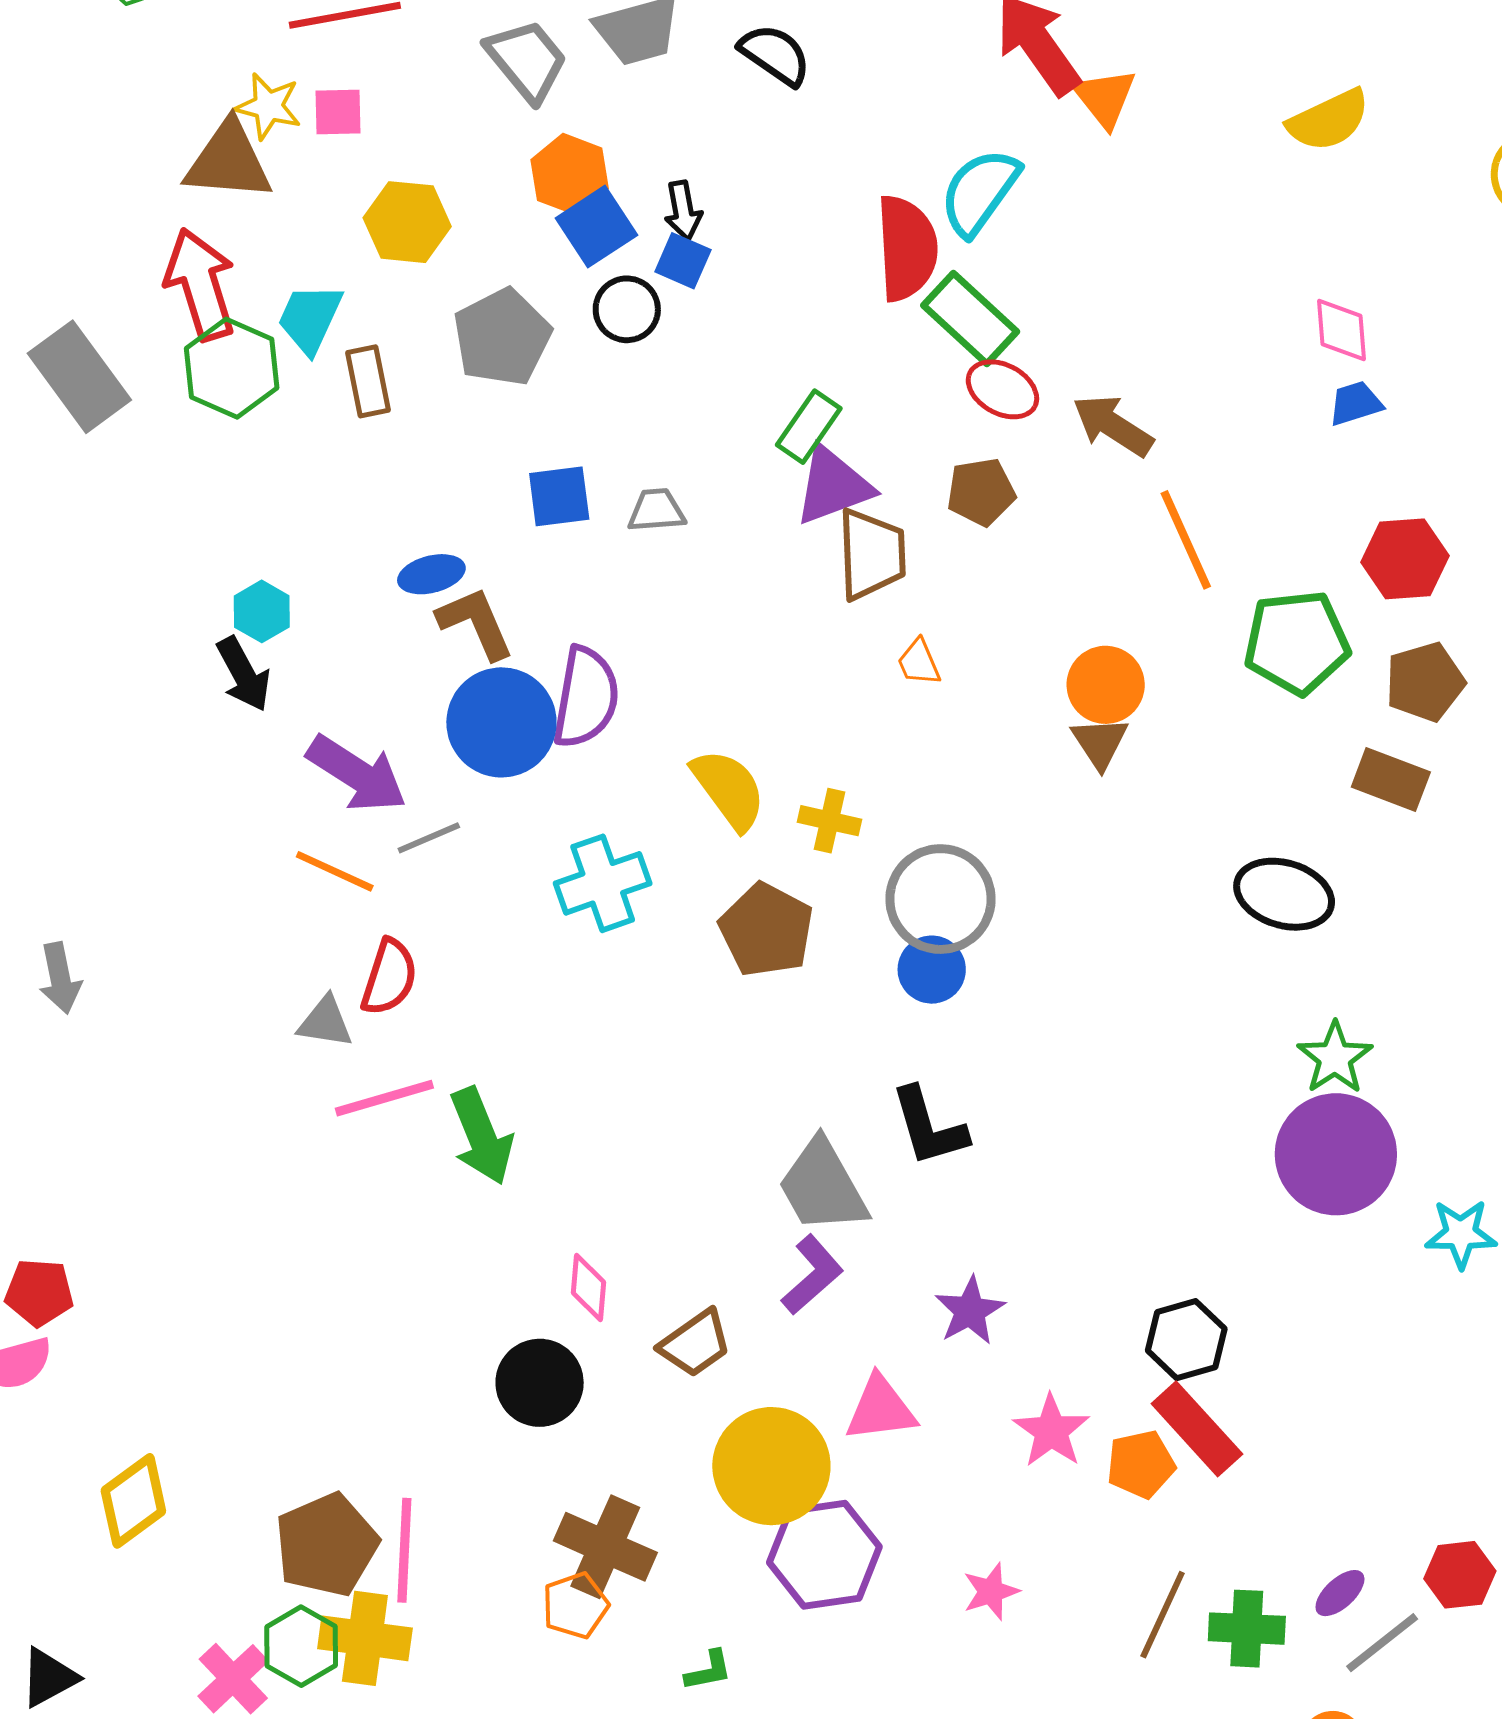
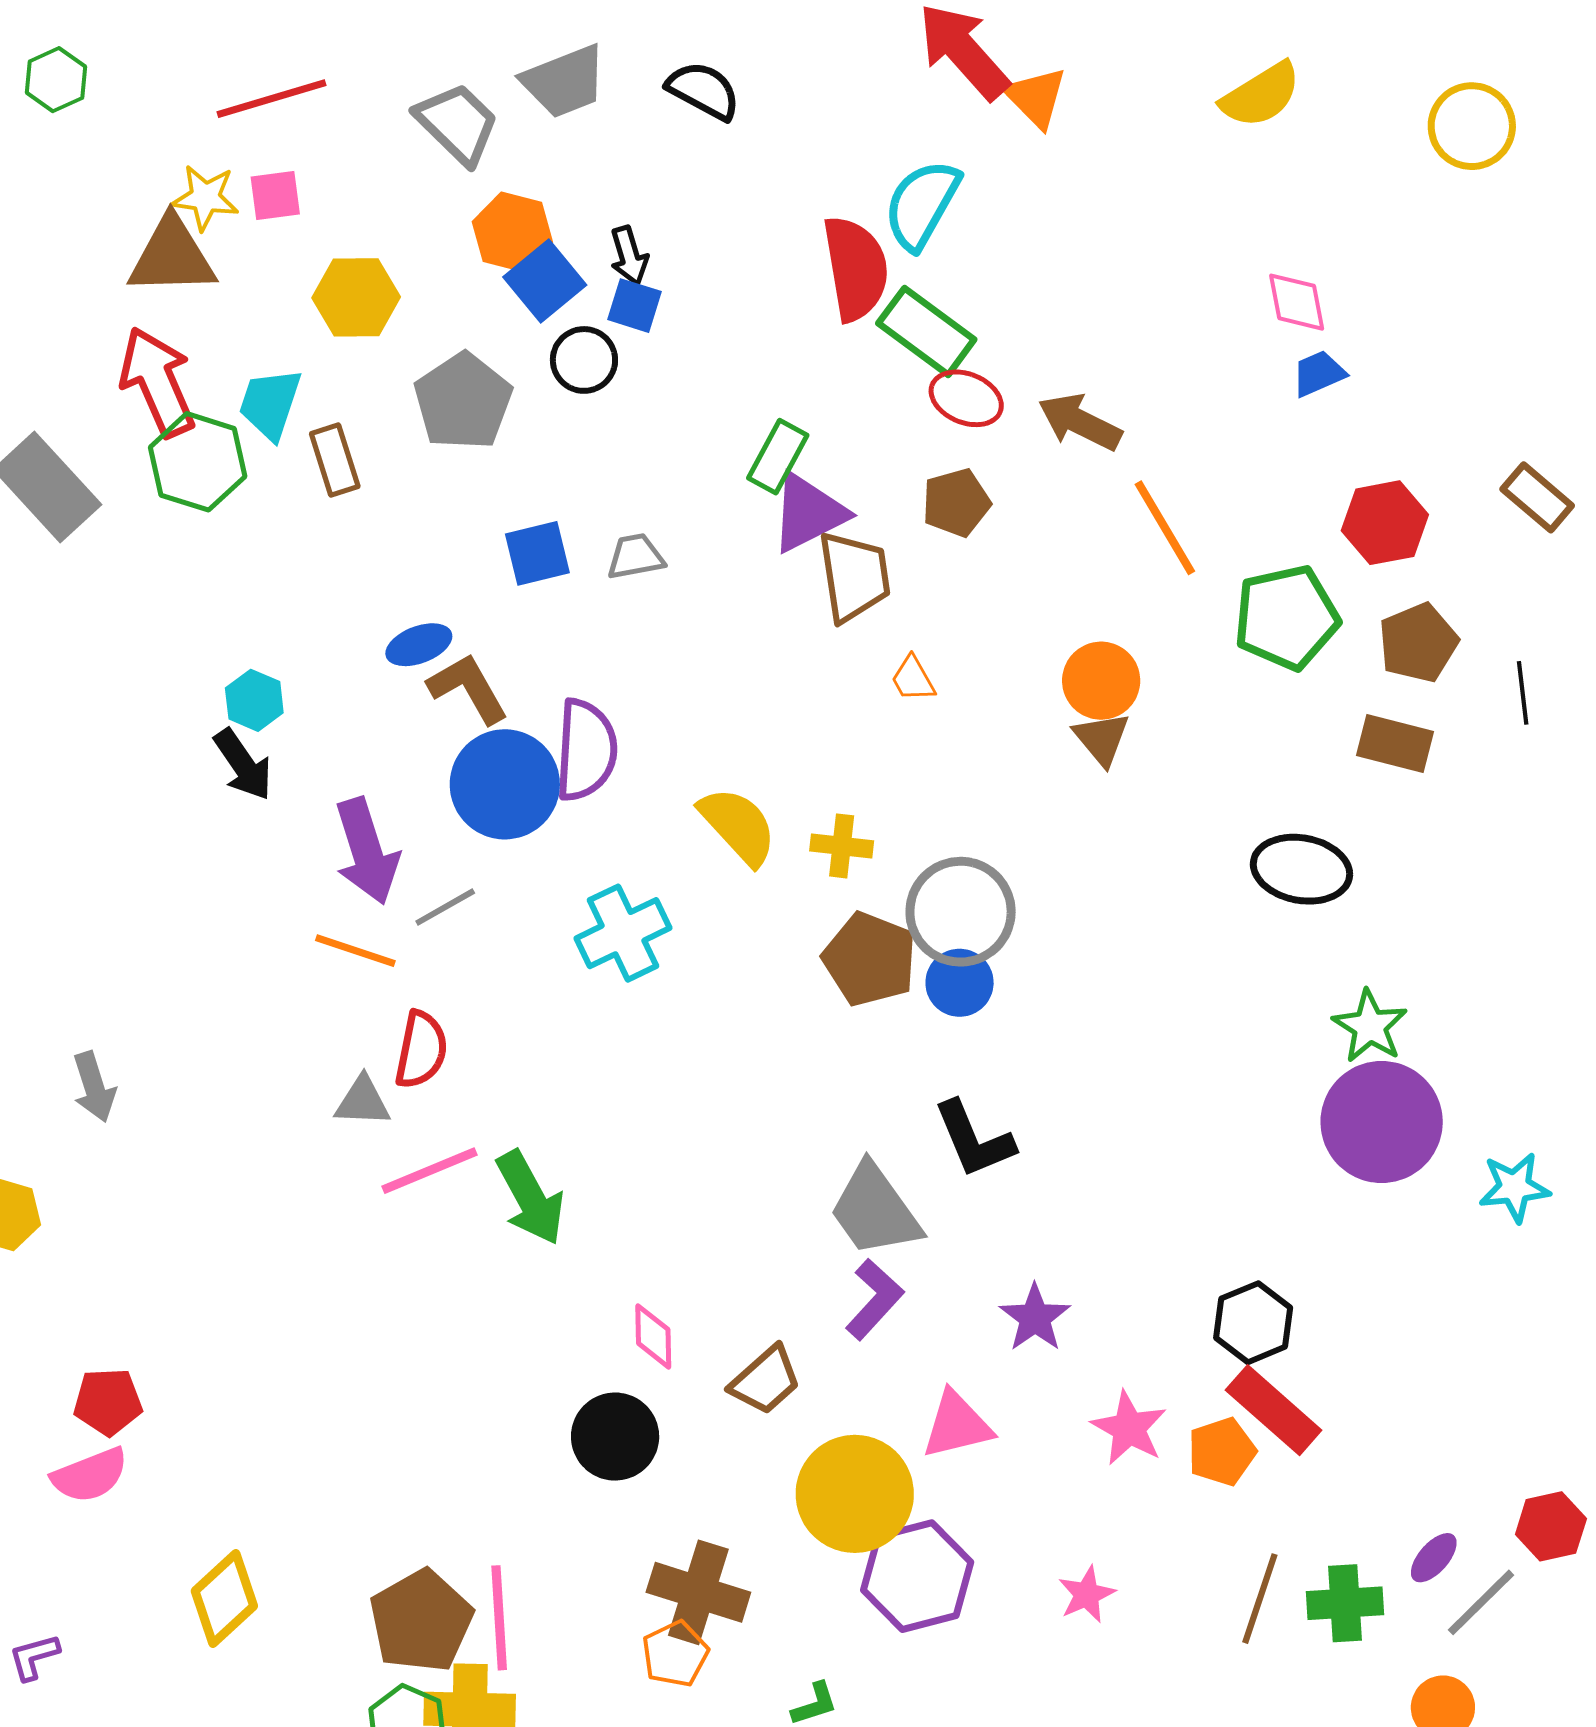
purple arrow: (357, 774) -> (367, 851), turned 46
brown pentagon: (766, 930) -> (870, 959), moved

